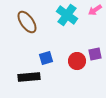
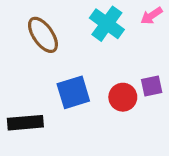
blue square: (46, 58) -> (73, 92), size x1.5
black rectangle: (29, 77) -> (25, 123), moved

